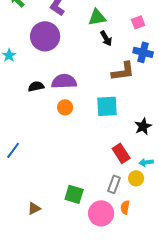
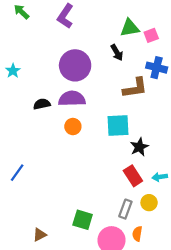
green triangle: (97, 17) -> (130, 28), moved
purple circle: (45, 36) -> (75, 65), moved
black star: (143, 126) -> (139, 147), moved
cyan arrow: (146, 162) -> (160, 177), moved

